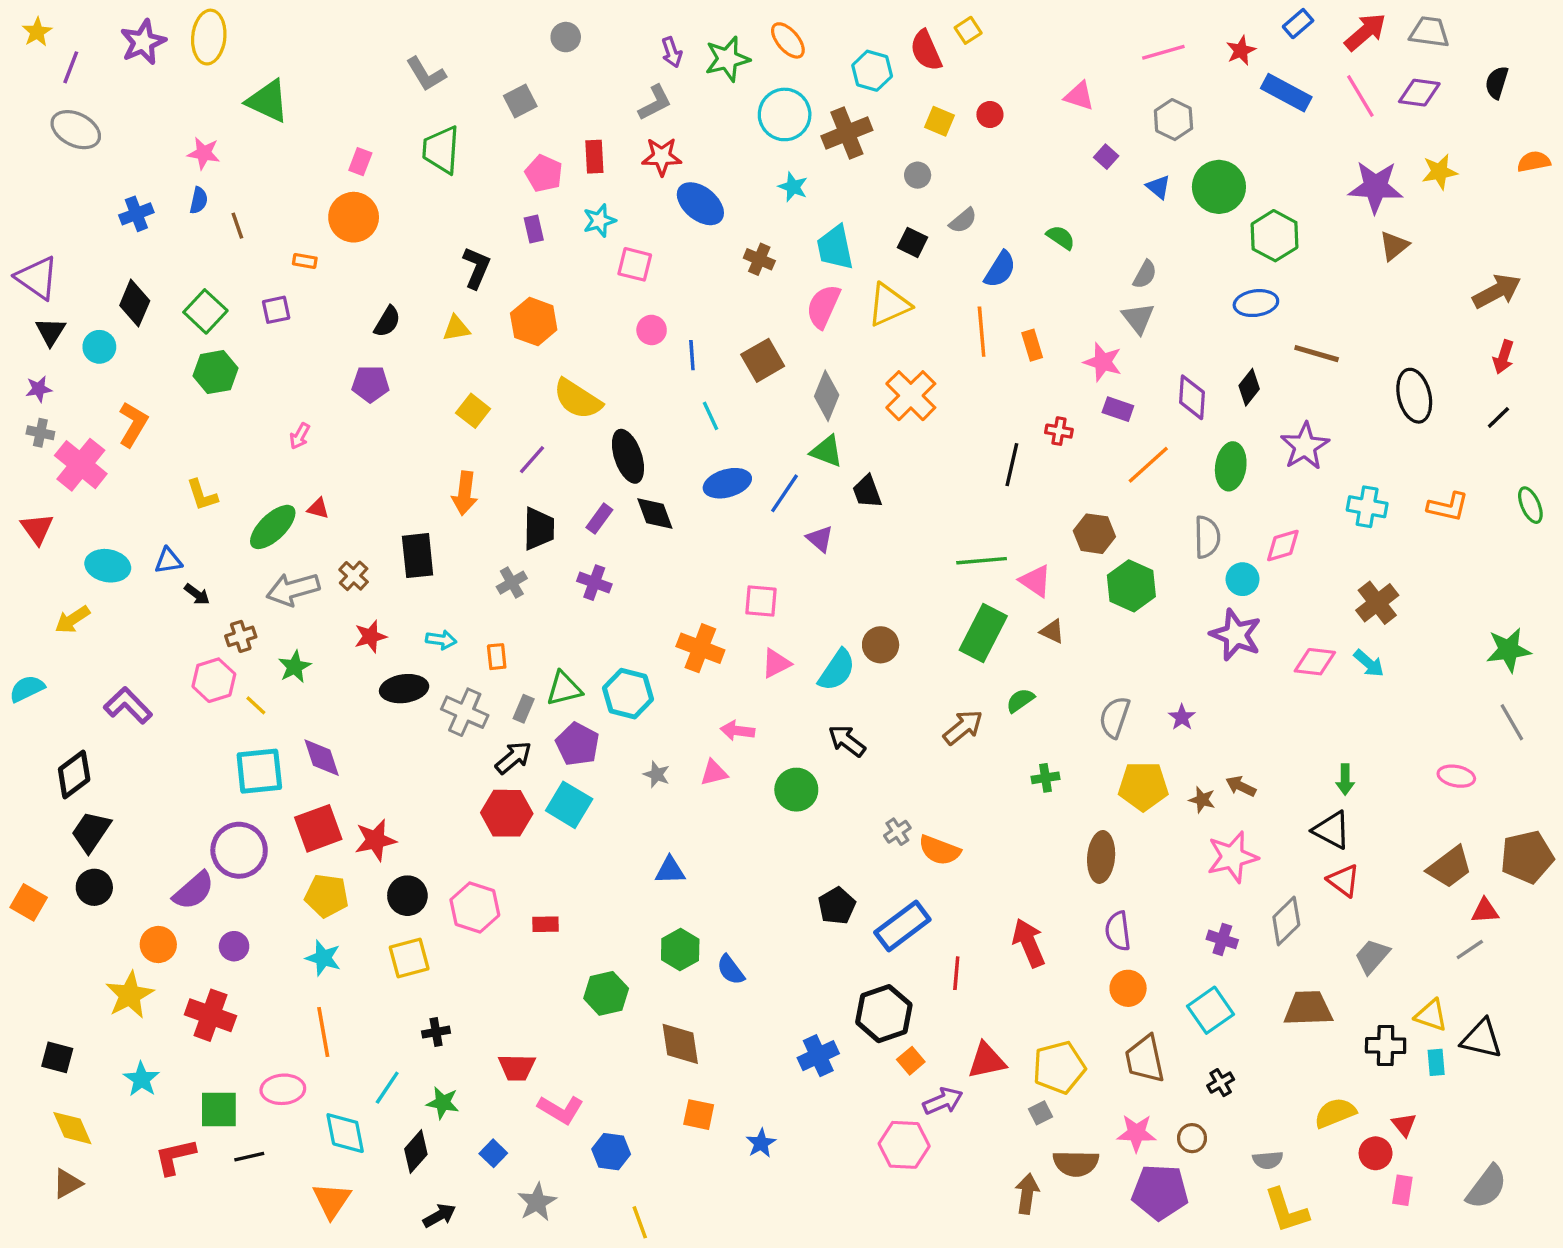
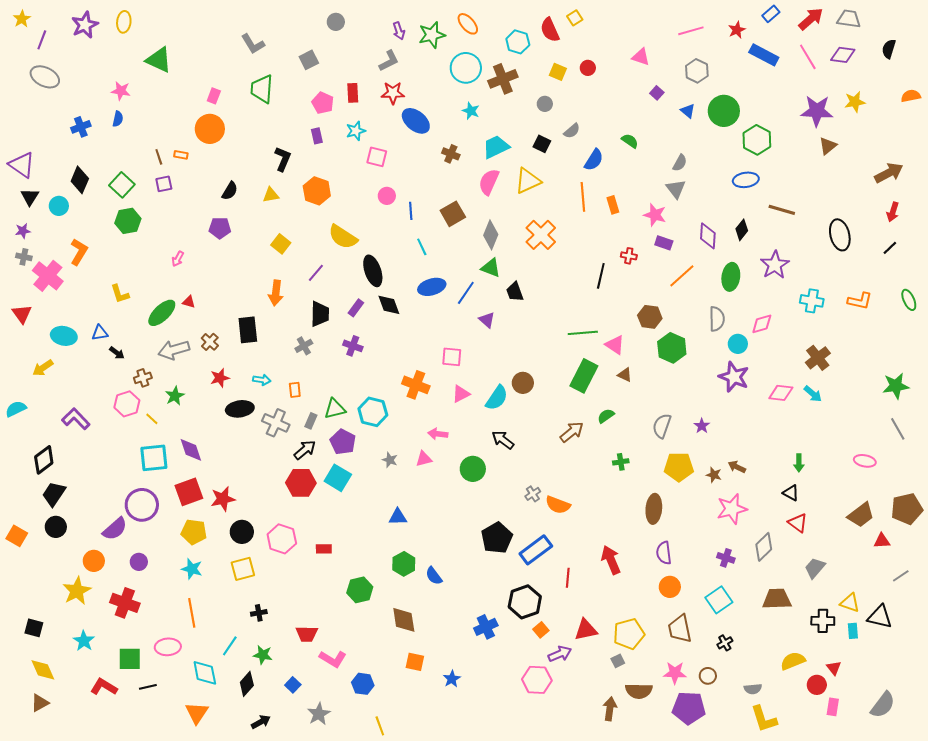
yellow ellipse: (209, 37) -> (124, 22), size x0.7
brown line: (237, 226) -> (159, 157), moved
cyan trapezoid: (835, 247) -> (496, 147), turned 76
black triangle: (1332, 830) -> (791, 493), size x0.7
black pentagon: (837, 906) -> (497, 538), size x1.4
gray line: (1470, 950) -> (901, 576), moved
red L-shape: (175, 1157) -> (104, 687), turned 44

